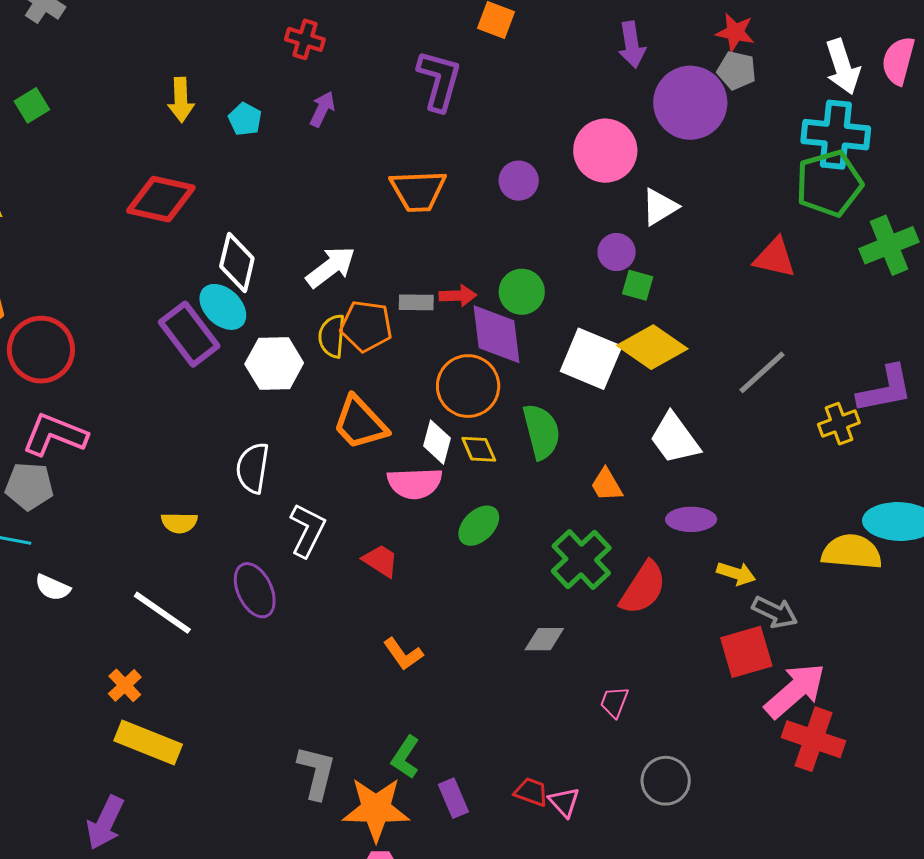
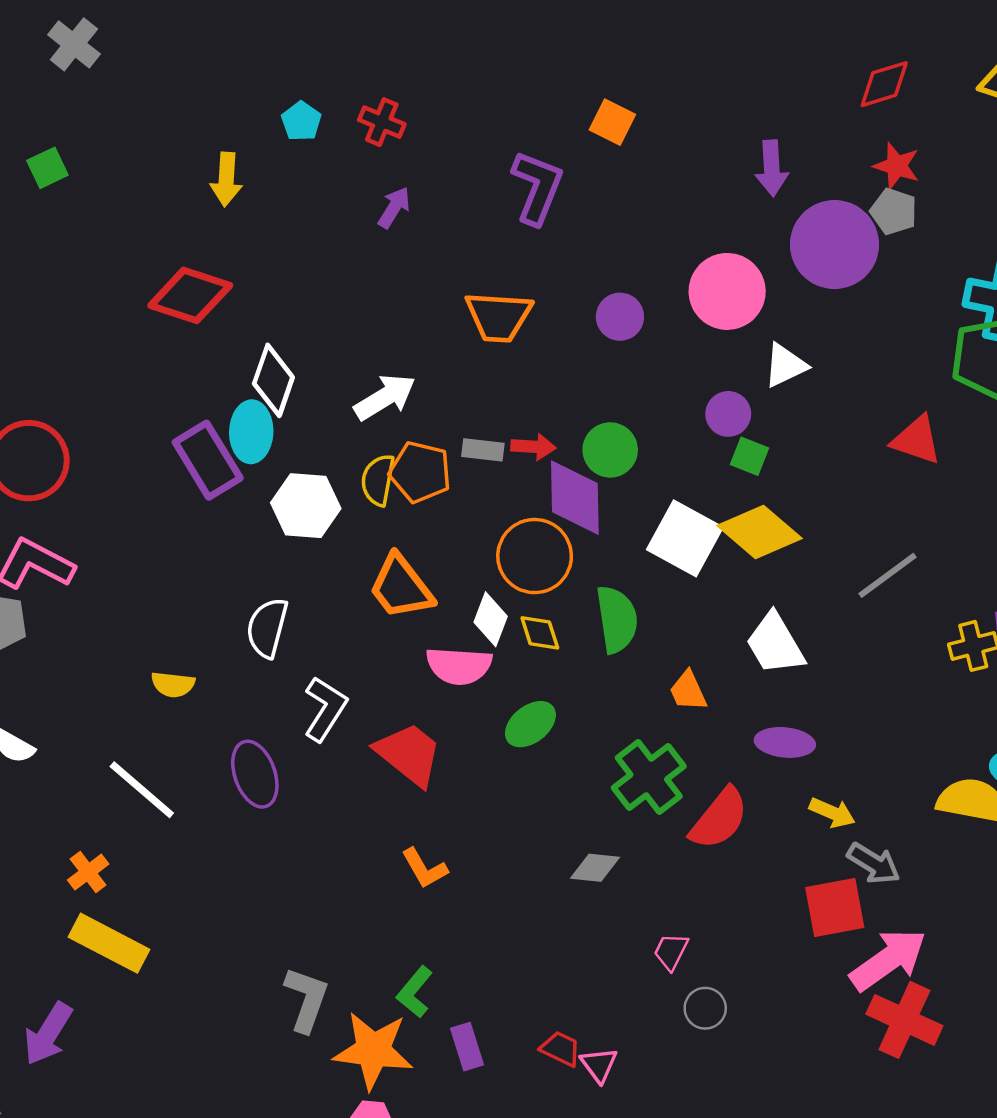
cyan pentagon: (245, 119) -> (301, 121), moved
cyan ellipse: (223, 307) -> (251, 432), turned 42
red trapezoid: (381, 561) -> (409, 754), size x1.6
gray circle: (666, 781) -> (705, 1008), moved, size x0.7

